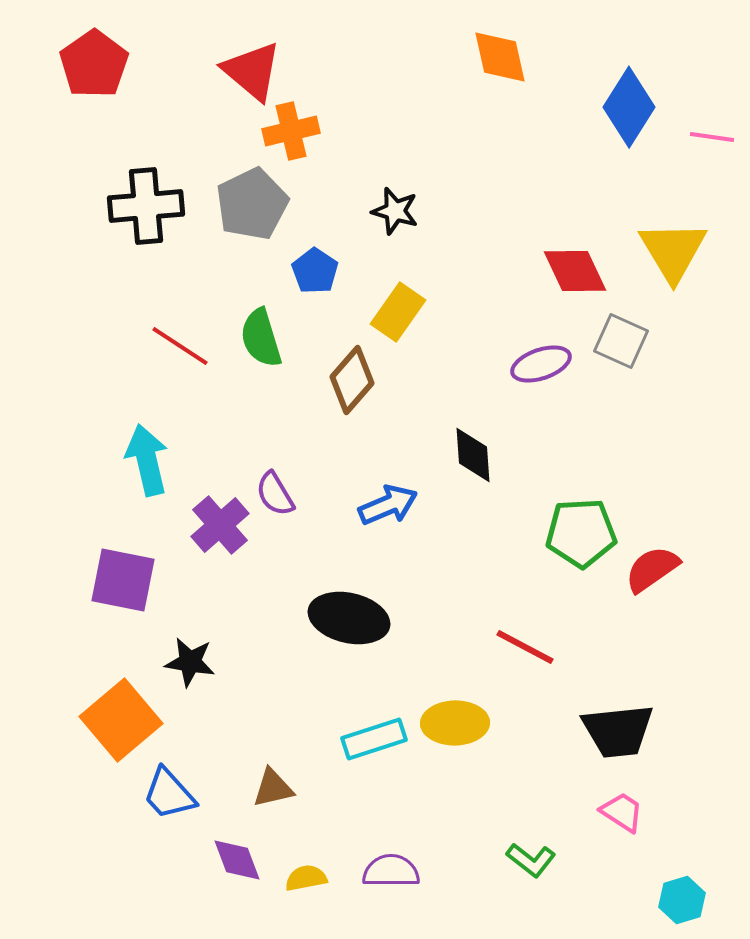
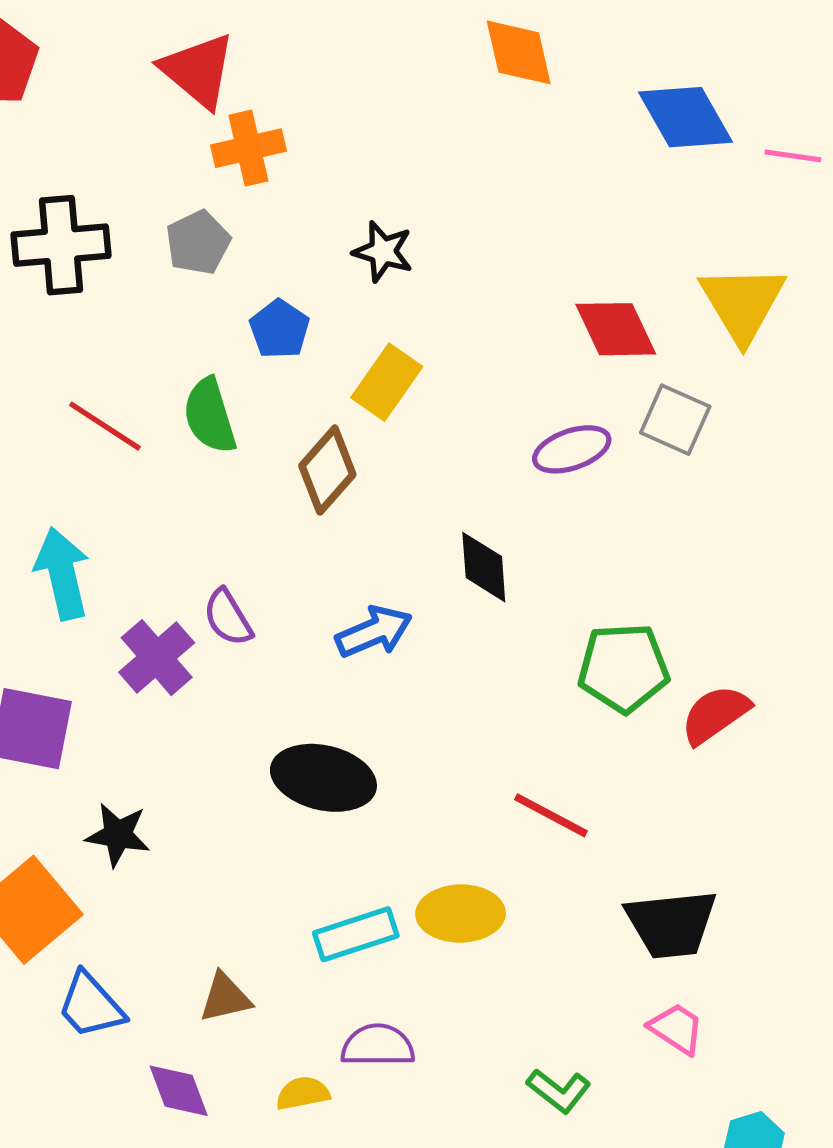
blue diamond: (629, 107) -> (686, 117), turned -62
gray pentagon: (252, 204) -> (198, 243), size x0.7
purple semicircle: (391, 871) -> (378, 1045), moved
yellow semicircle: (306, 878) -> (303, 1093), moved

